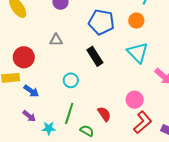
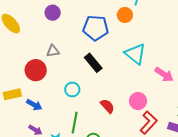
orange circle: (136, 21) -> (125, 15), moved
red circle: (24, 57) -> (36, 70), moved
red semicircle: (104, 114) -> (107, 106), moved

